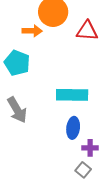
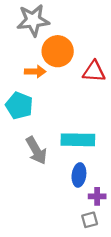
gray arrow: (17, 110) -> (36, 150), moved
gray square: (83, 170) -> (90, 220), turned 35

